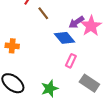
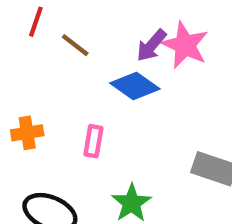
pink rectangle: (71, 61) -> (93, 141), moved

